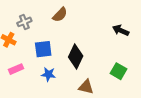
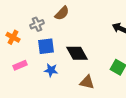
gray cross: (24, 22) -> (37, 24), moved
black diamond: (76, 57) -> (77, 53), turned -55

